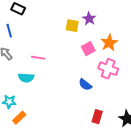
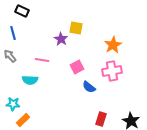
purple star: (89, 19) -> (61, 39), moved
pink square: (88, 49) -> (77, 67), moved
pink cross: (108, 69) -> (112, 71), turned -30

